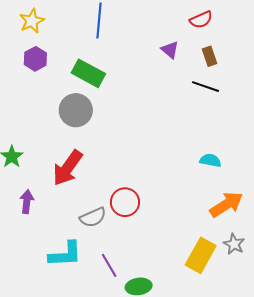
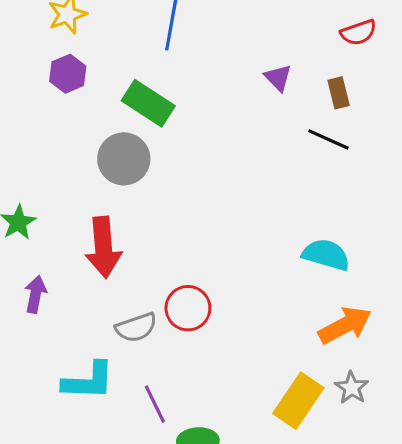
red semicircle: (201, 20) -> (358, 32), moved
cyan semicircle: (210, 160) -> (326, 255), size x1.4
red arrow: (68, 168) -> (103, 247), turned -45

